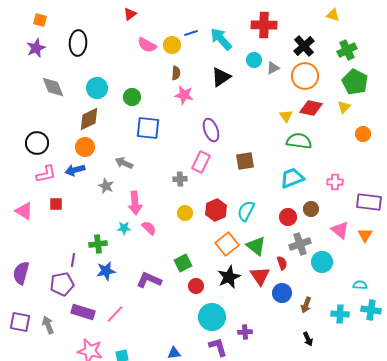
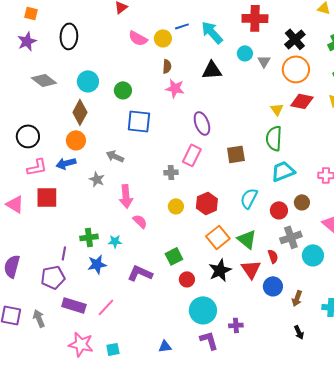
gray triangle: (273, 68) -> (264, 61), turned -32
black triangle: (221, 77) -> (212, 70), turned 30
gray diamond: (53, 87) -> (44, 80), turned -30
brown diamond: (89, 119) -> (80, 112), turned -35
green semicircle: (299, 141) -> (274, 138), moved, turned -95
red square: (56, 204) -> (47, 197), size x1.6
cyan semicircle: (246, 211) -> (249, 198), moved
cyan star: (124, 228) -> (115, 241), moved

